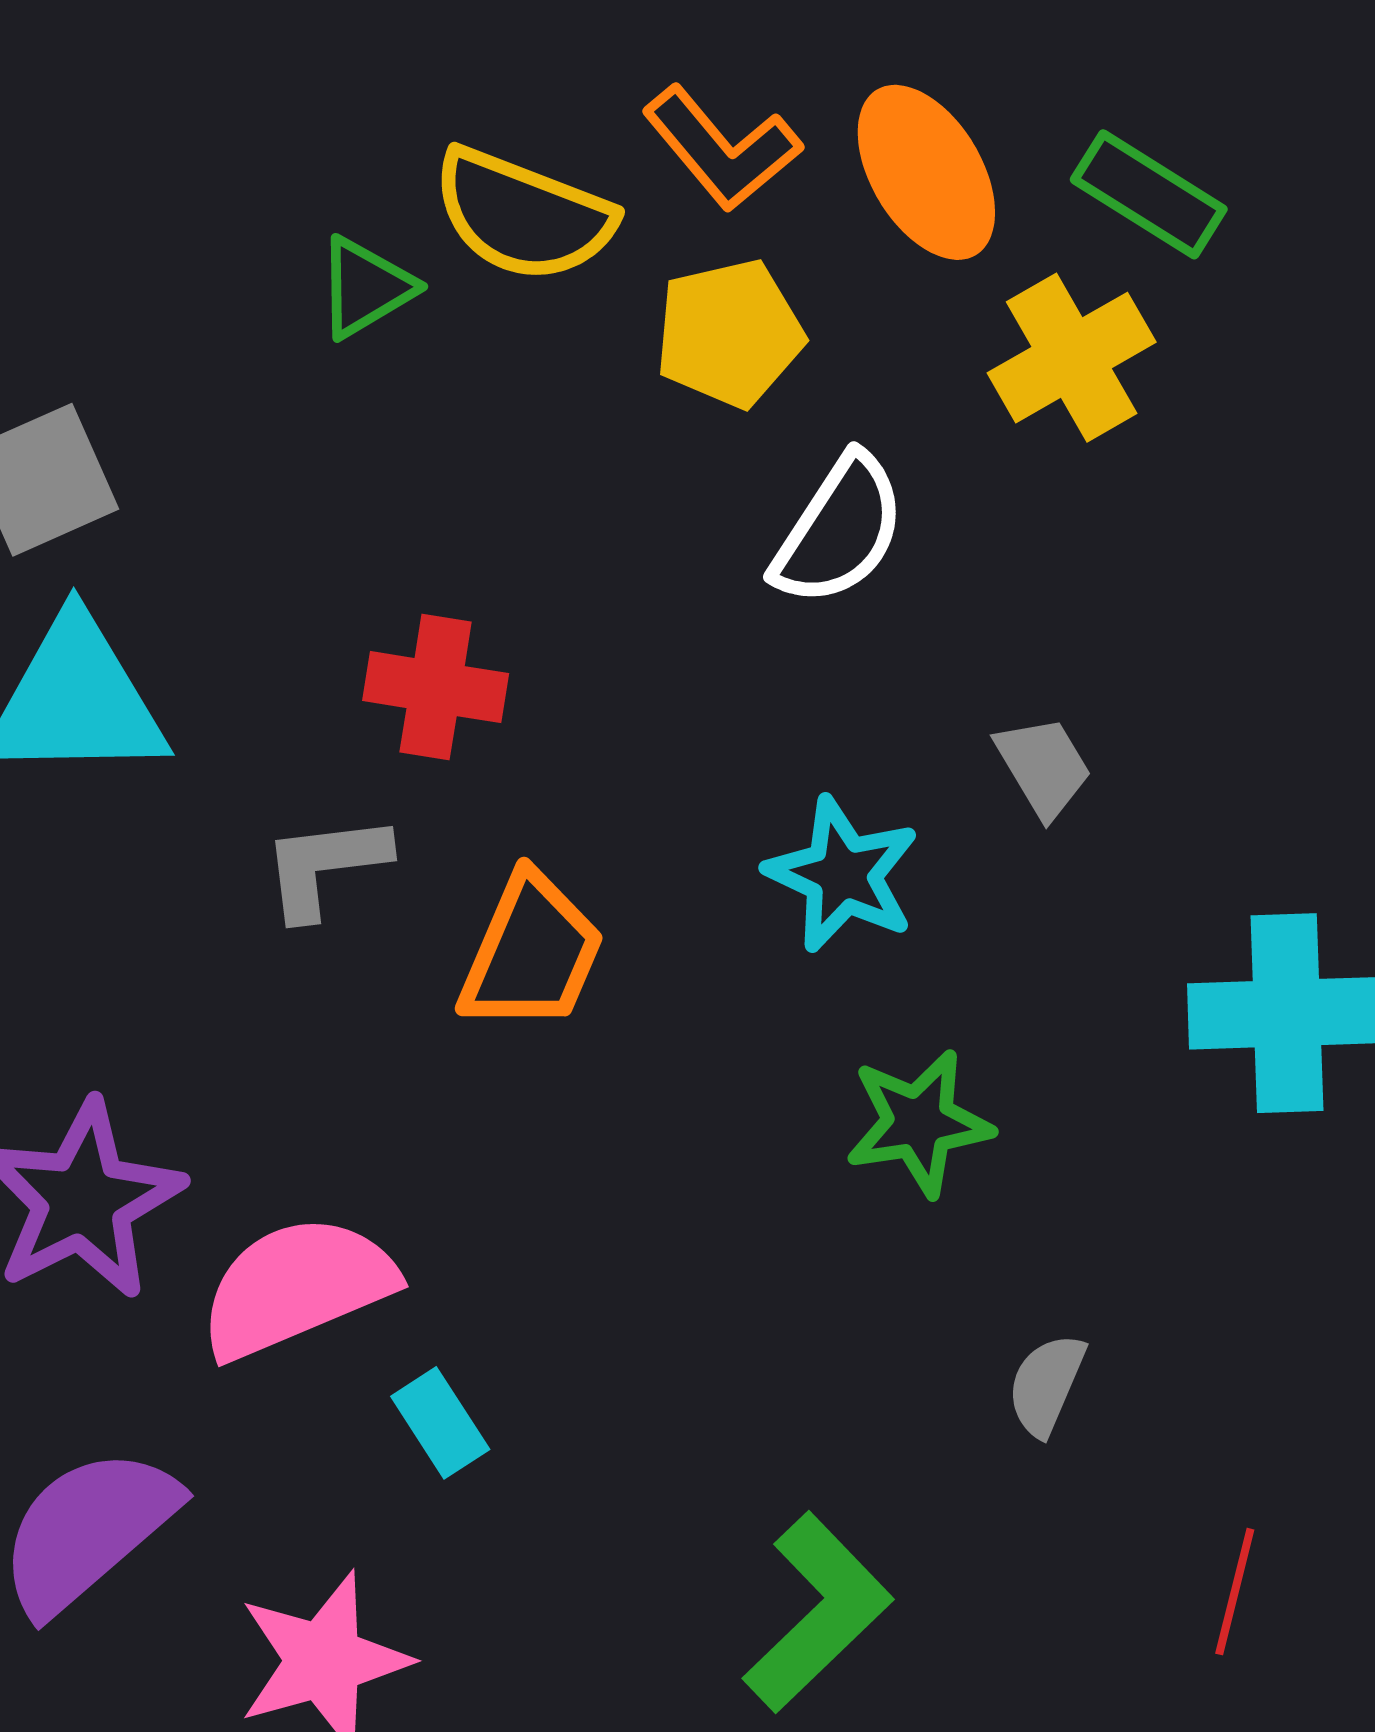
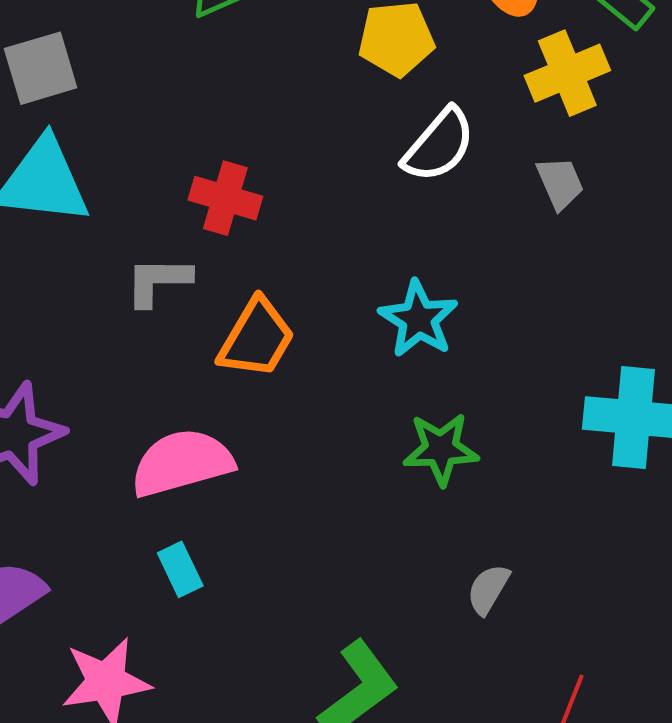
gray trapezoid: (1043, 767) -> (560, 183), moved
pink semicircle: (297, 1287) -> (182, 463), moved

